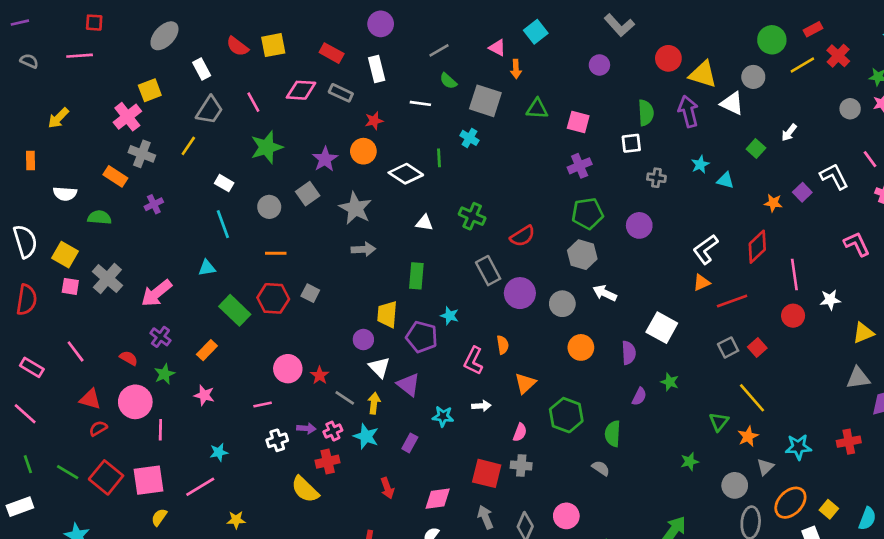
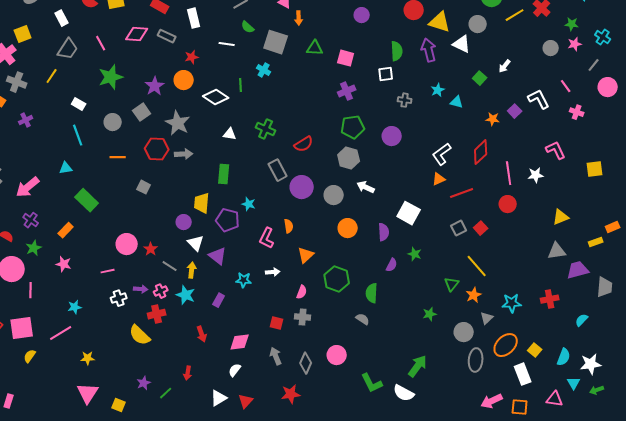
red hexagon: (273, 298) -> (157, 149), moved
white star: (830, 300) -> (536, 175), moved
red square: (487, 473) -> (277, 323), size x0.6

